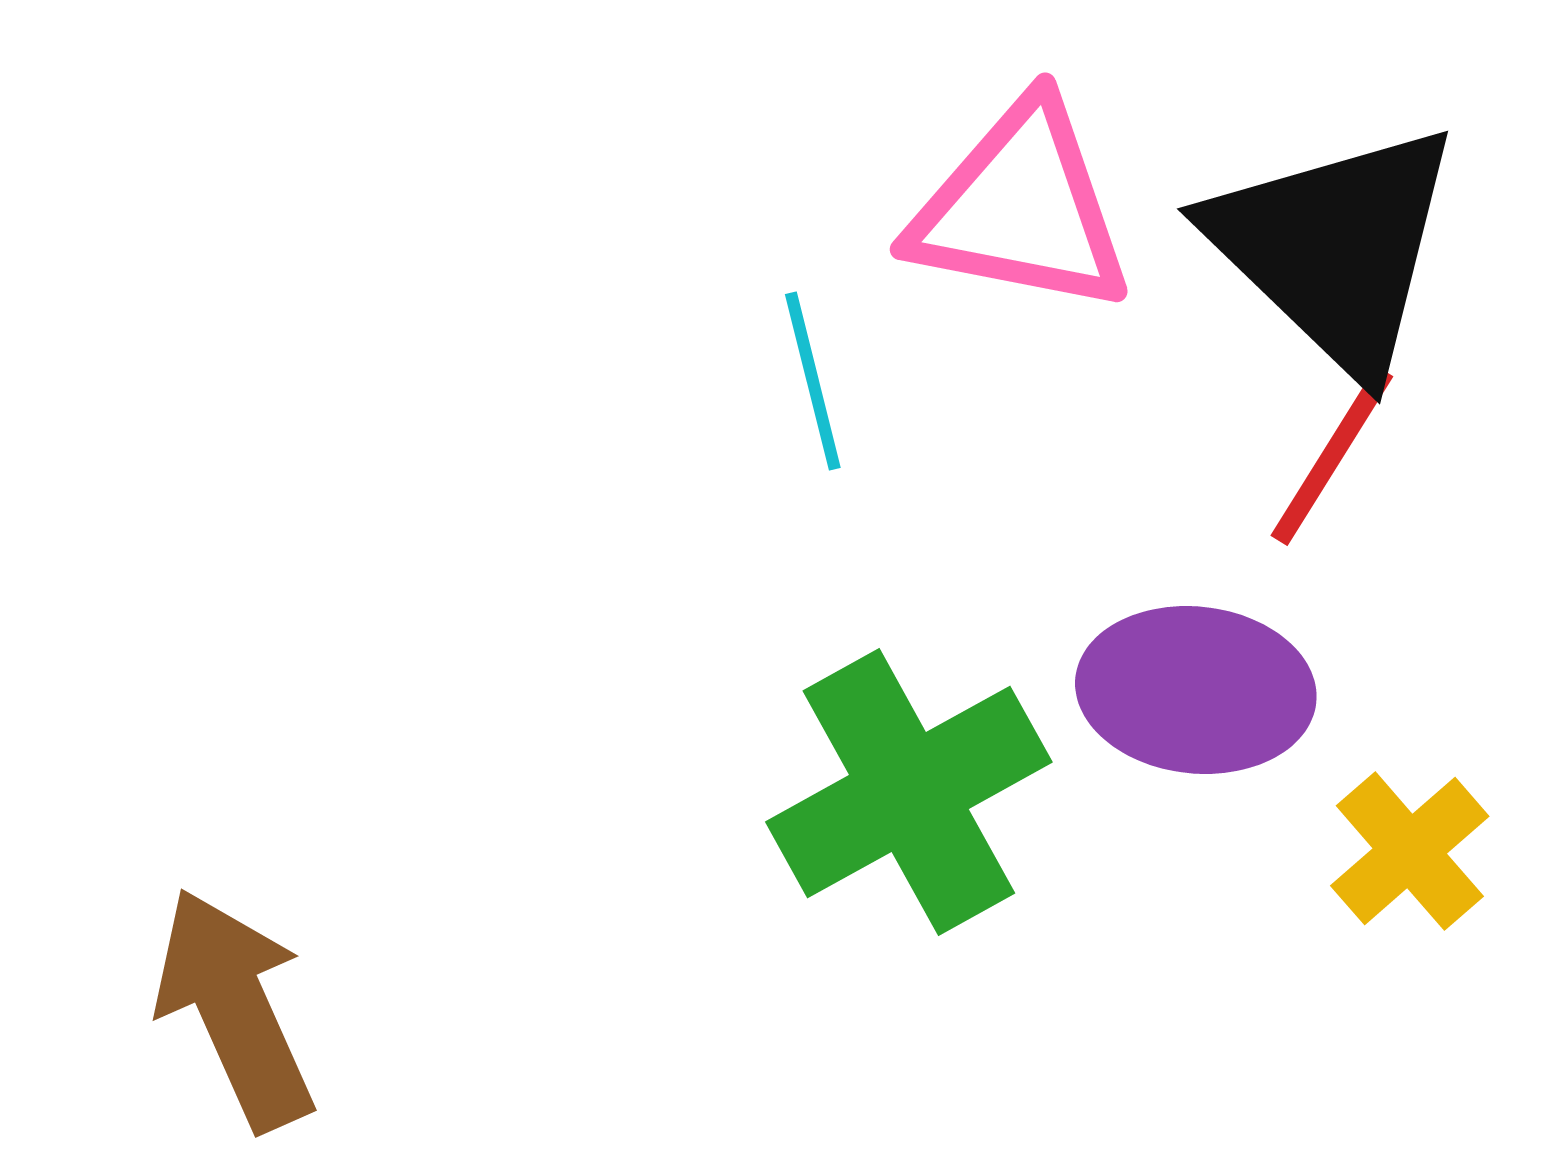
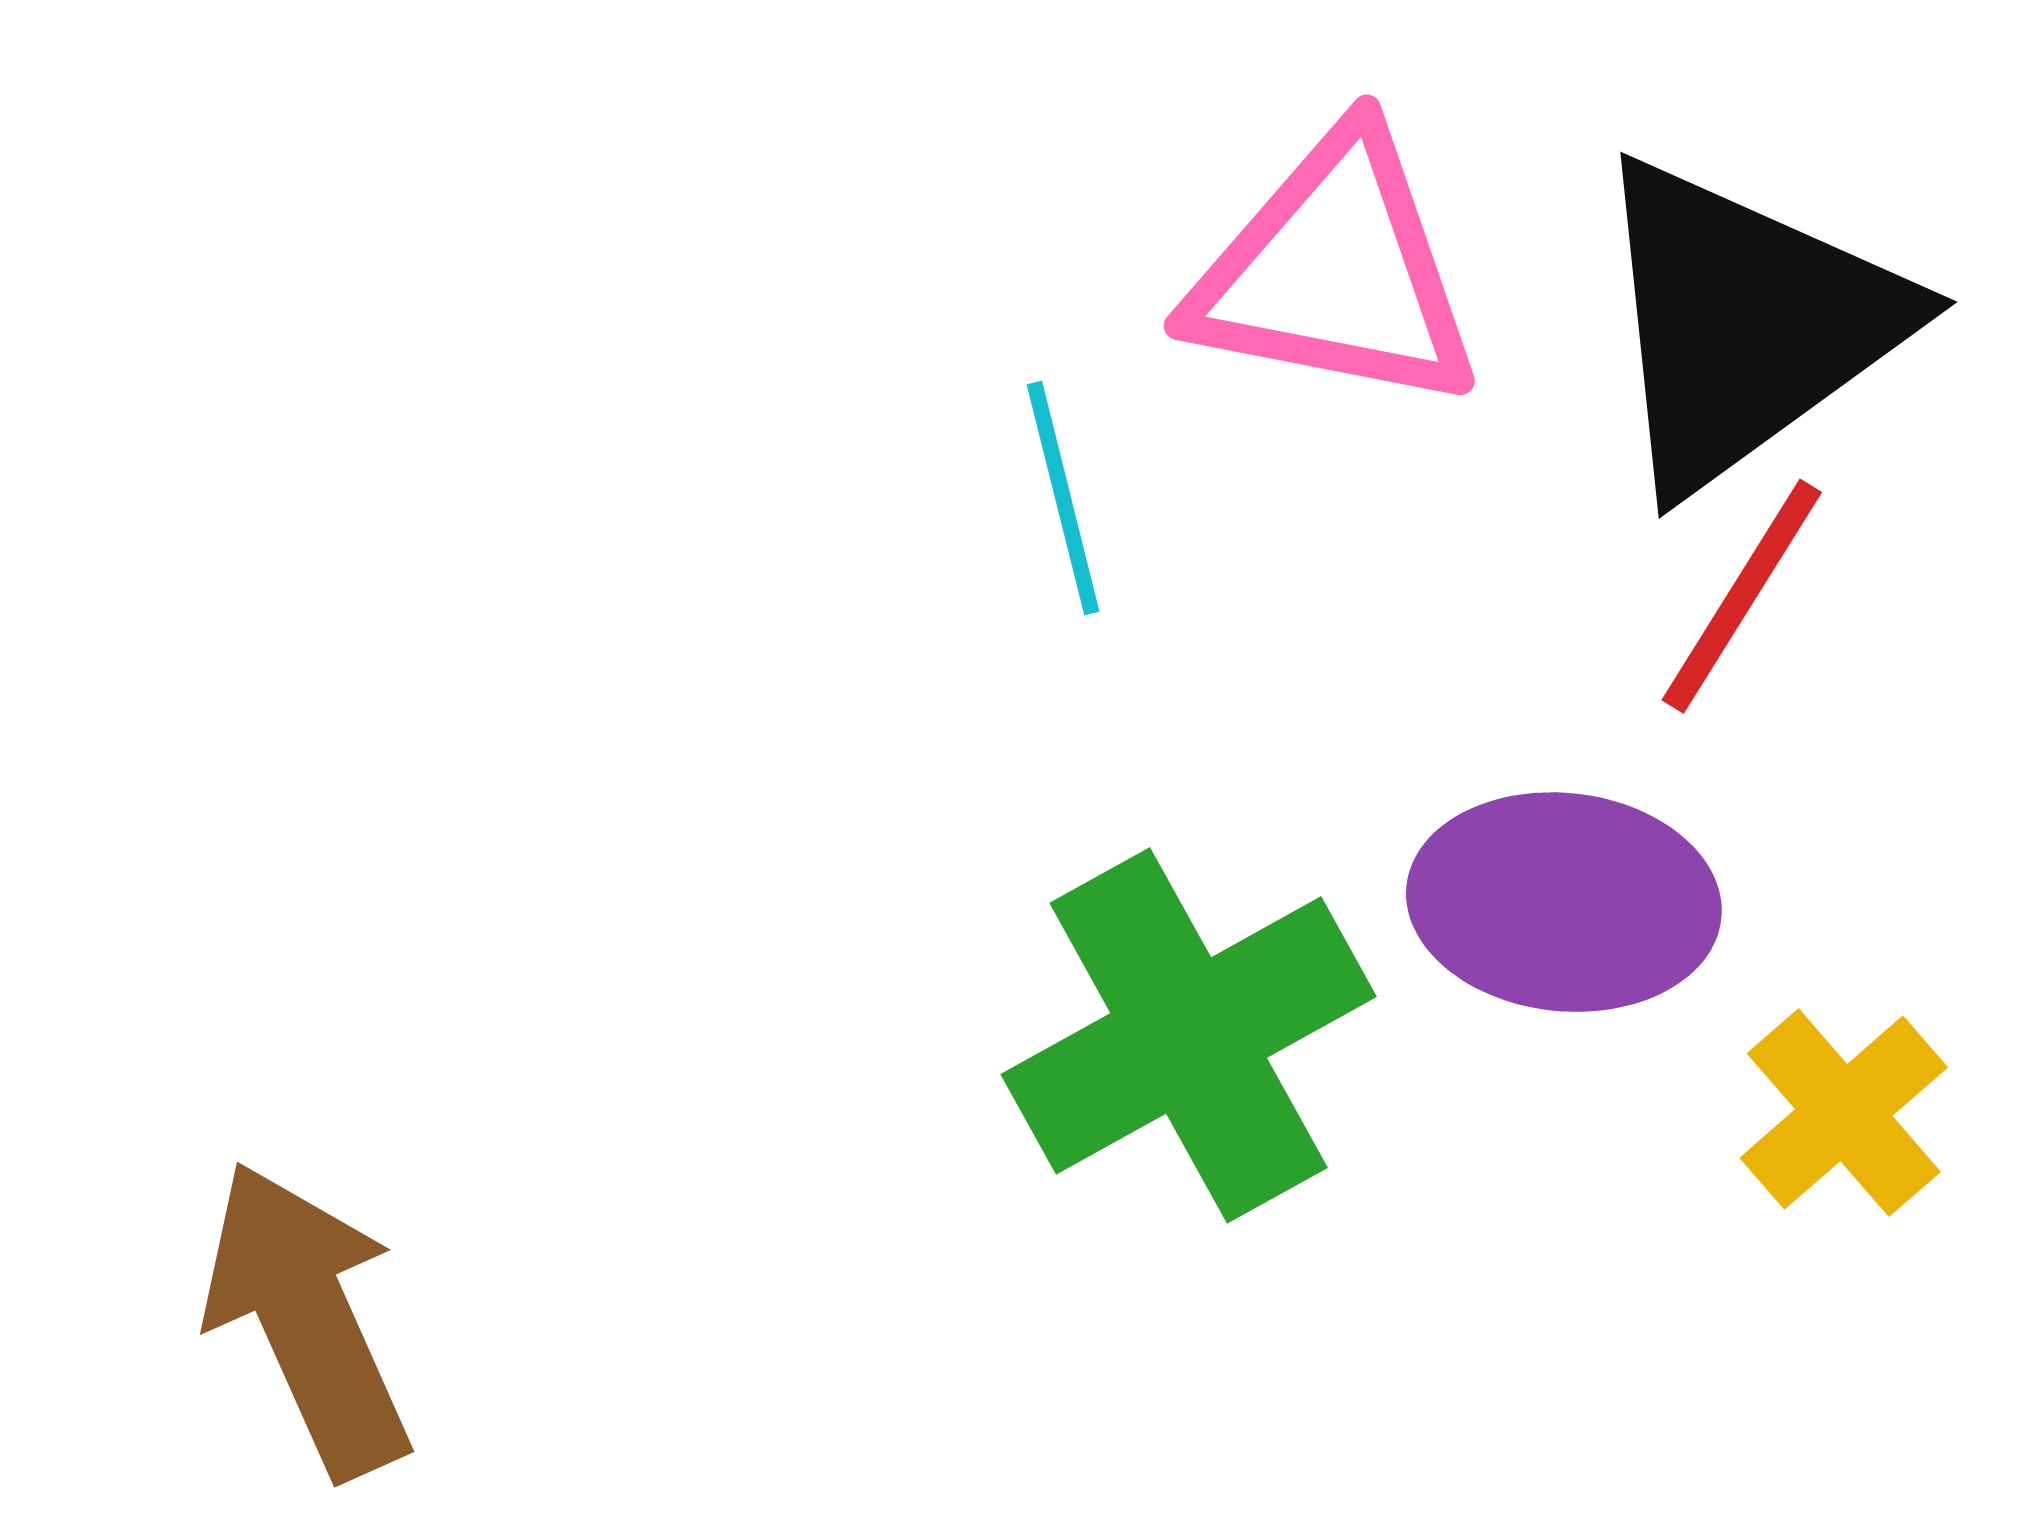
black triangle: (1335, 248) -> (1746, 324), turned 40

